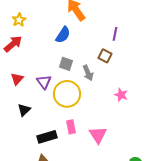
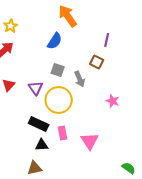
black triangle: (24, 110) -> (42, 145), moved, turned 40
black rectangle: (47, 137) -> (39, 124), moved, turned 42

